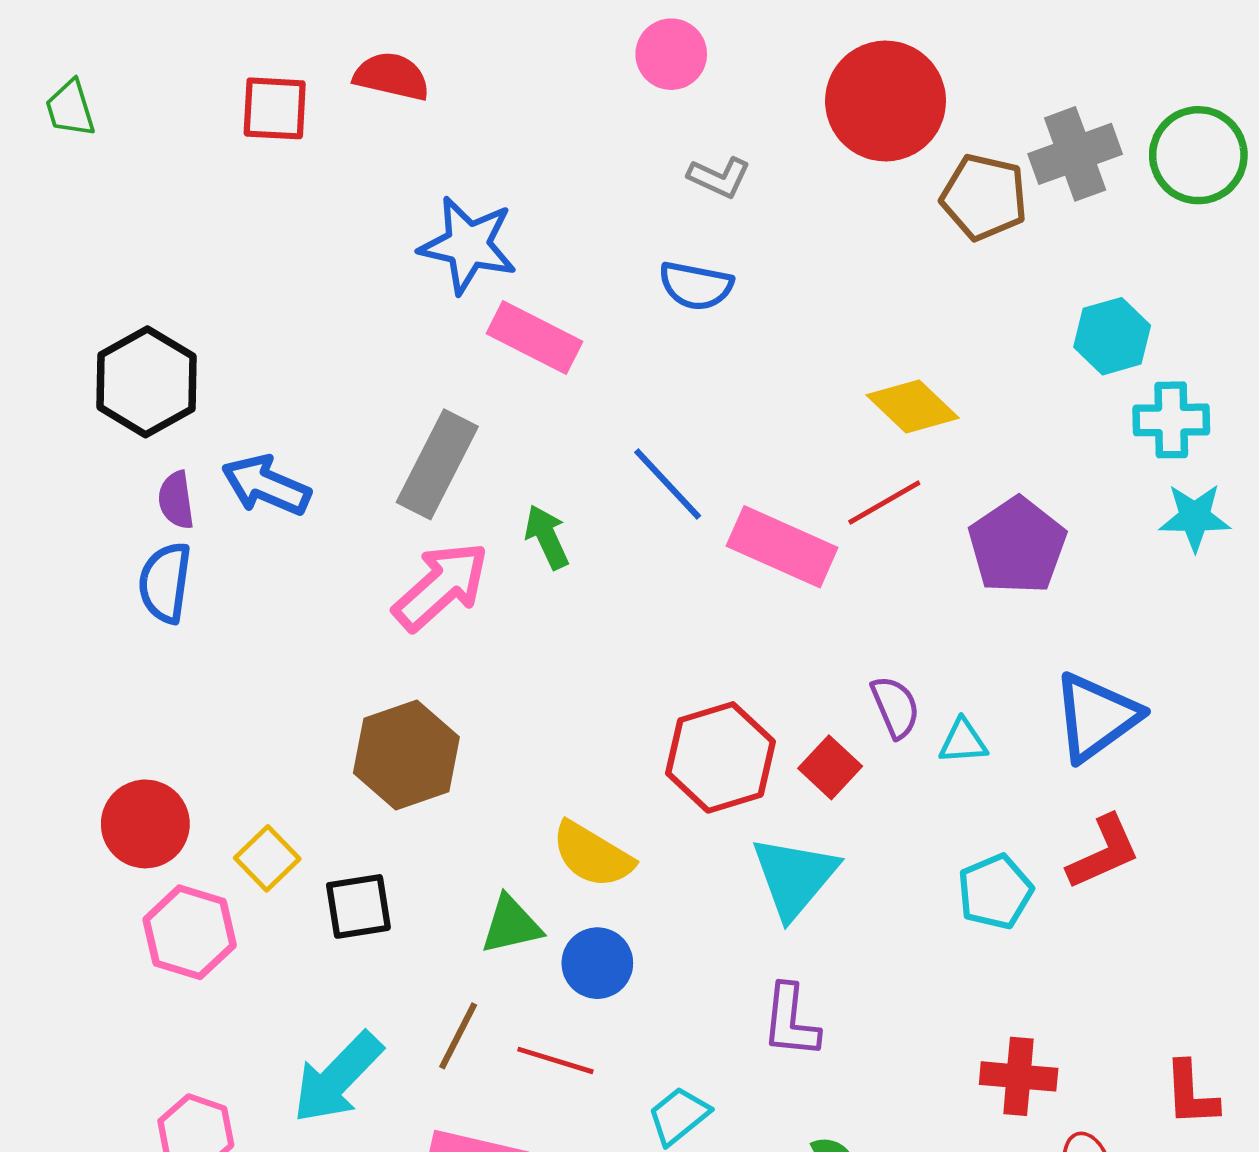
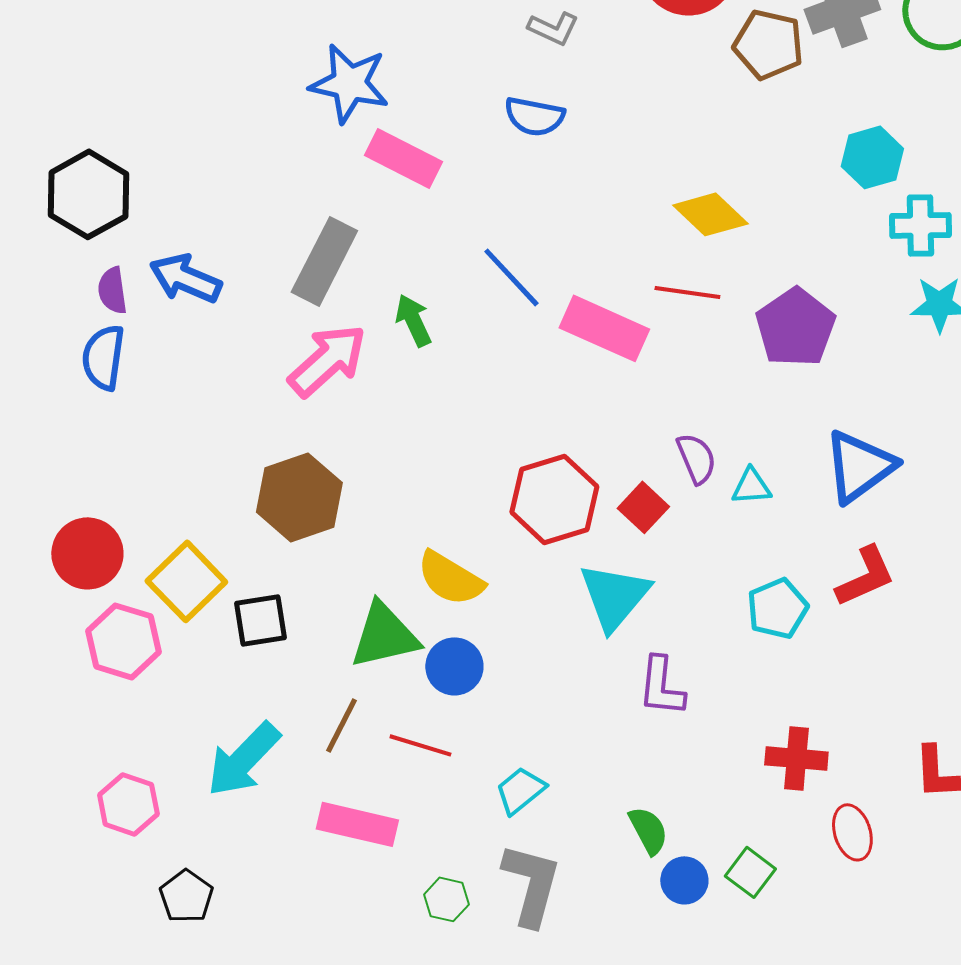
red line: (884, 502) -> (687, 292), turned 38
yellow square: (267, 858) -> (186, 581), size x1.5
green triangle: (511, 925) -> (384, 635), size x1.4
purple L-shape: (791, 1021) -> (661, 686), moved

